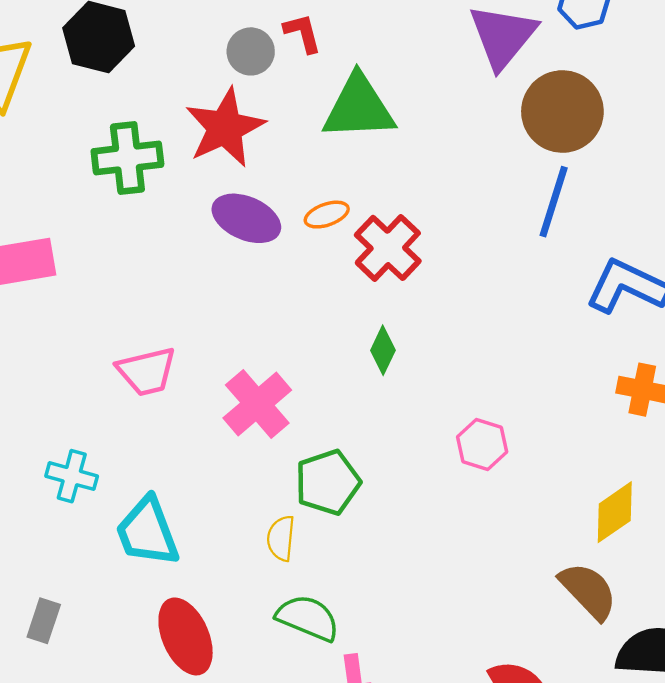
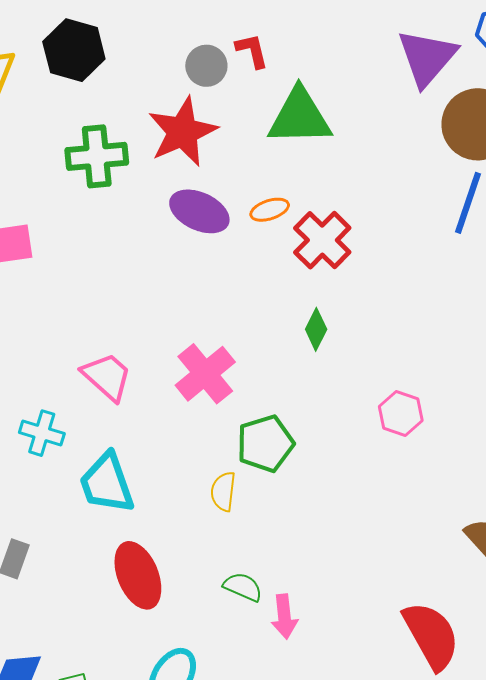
pink trapezoid: (147, 371) -> (107, 377), moved, turned -126
green semicircle: (308, 618) -> (243, 587), moved, size x0.7

